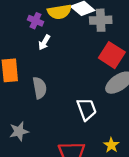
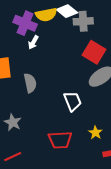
purple cross: (35, 21) -> (25, 23), size x1.6
gray star: (19, 131) -> (13, 122), turned -30

